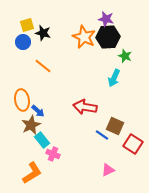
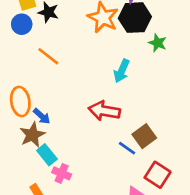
cyan arrow: (114, 78) -> (122, 71), moved
brown square: (115, 126) -> (144, 136), turned 30
red square: (133, 144) -> (158, 175), moved

